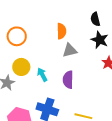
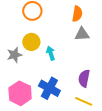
purple semicircle: (68, 80) -> (84, 78), moved

